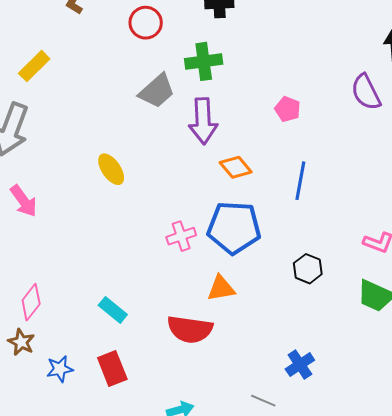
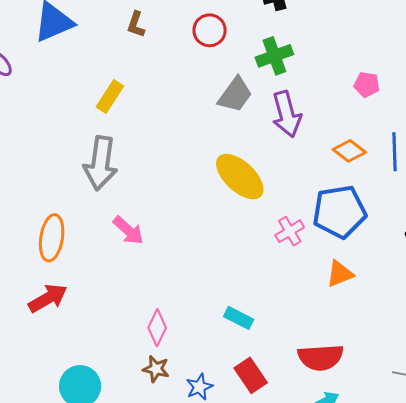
orange diamond: (236, 167) -> (349, 151), moved
yellow ellipse: (111, 169) -> (240, 177), moved, size x1.6
red semicircle: (190, 329) -> (321, 357), moved

